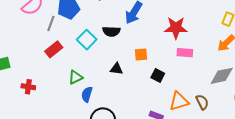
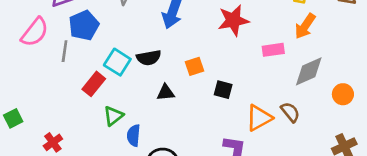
black semicircle: (111, 31) -> (149, 58), moved
red rectangle: (54, 49) -> (94, 84), moved
pink rectangle: (185, 53) -> (273, 50), moved
red cross: (28, 87) -> (53, 142), turned -32

